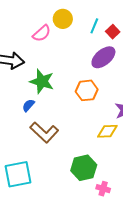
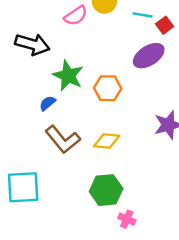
cyan line: (94, 26) -> (143, 15), turned 70
orange hexagon: (87, 90) -> (108, 88), moved
yellow diamond: (107, 131) -> (107, 141), moved

